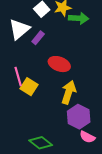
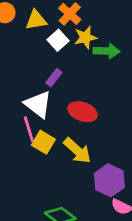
white triangle: (19, 29) -> (38, 104), moved, turned -40
yellow arrow: (69, 92) -> (77, 151), moved, turned 115

